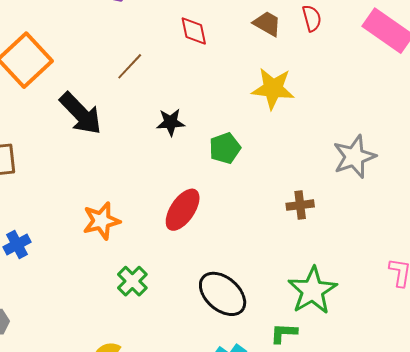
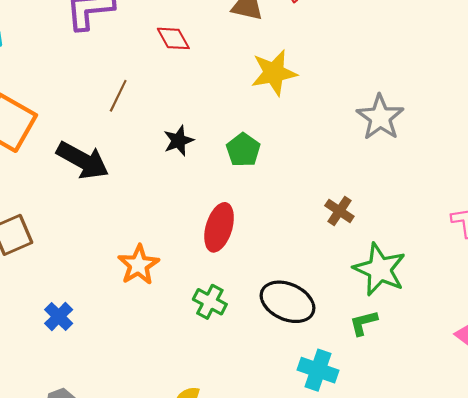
brown cross: (300, 205) -> (339, 211), moved, turned -32
green cross: (132, 281) -> (210, 302), moved

